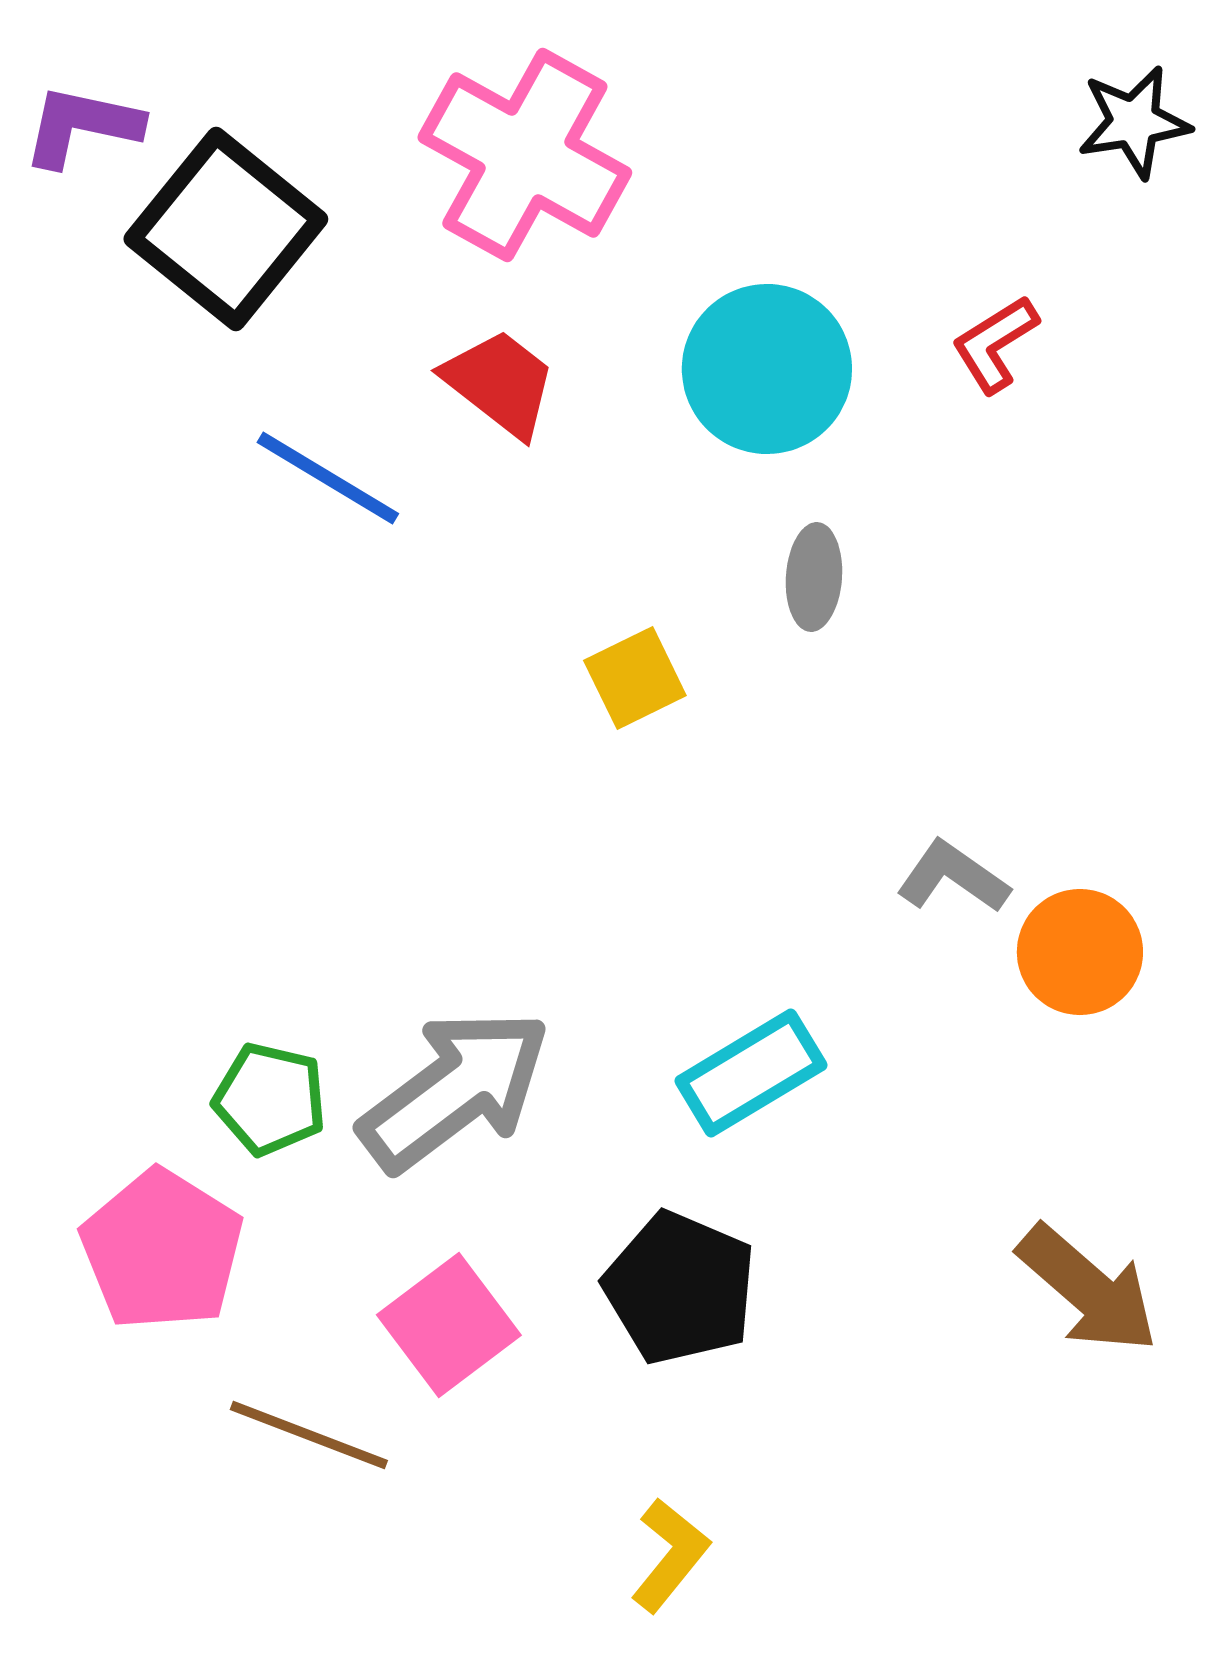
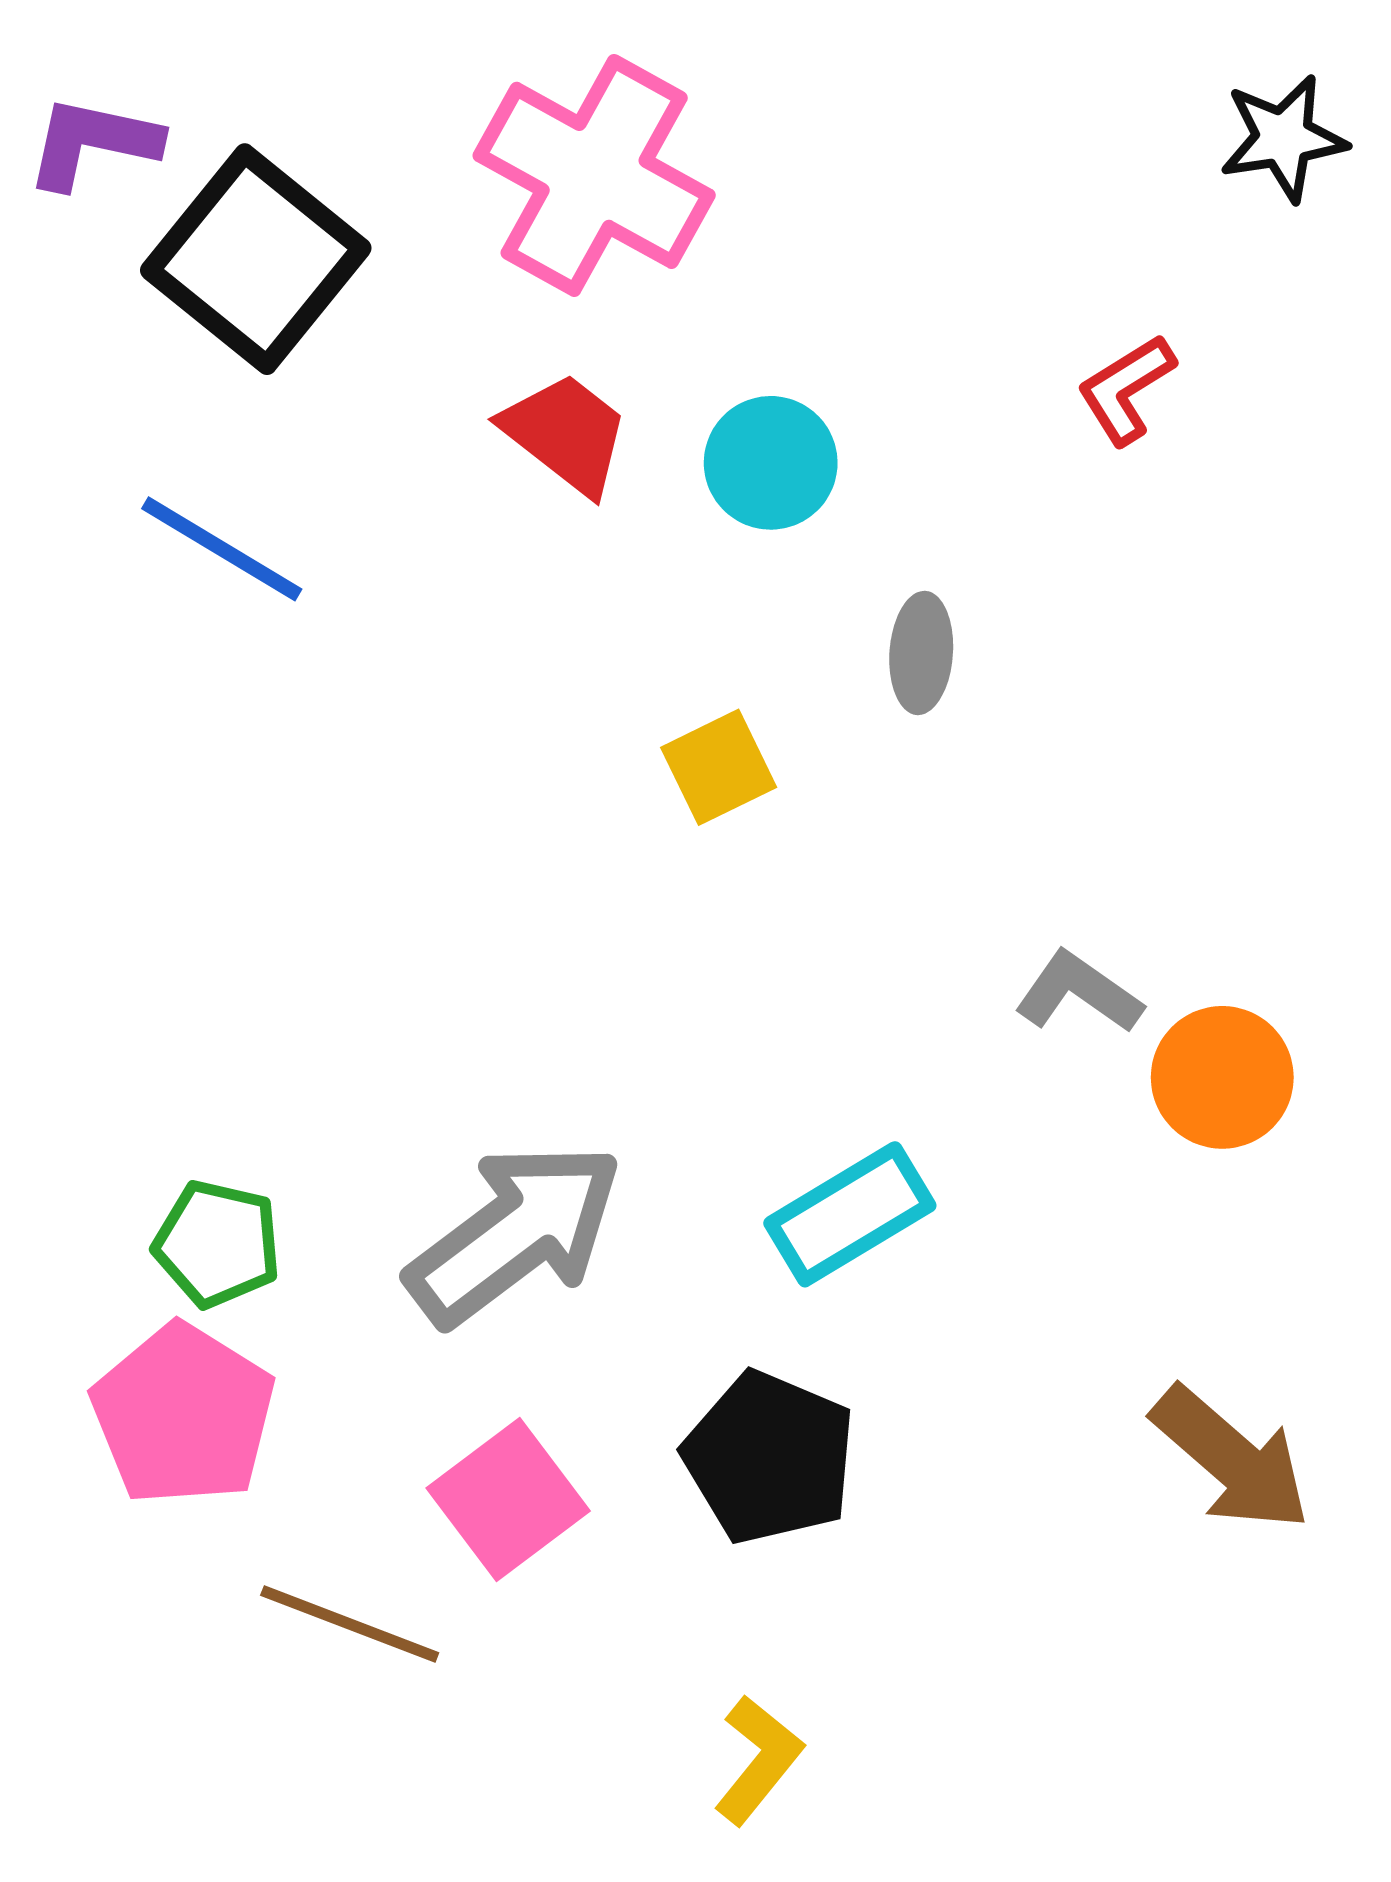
cyan circle: (767, 369) -> (771, 463), moved, size x0.7
blue line: (328, 478) -> (222, 549), moved
green pentagon: (270, 1099) -> (217, 1244), moved

